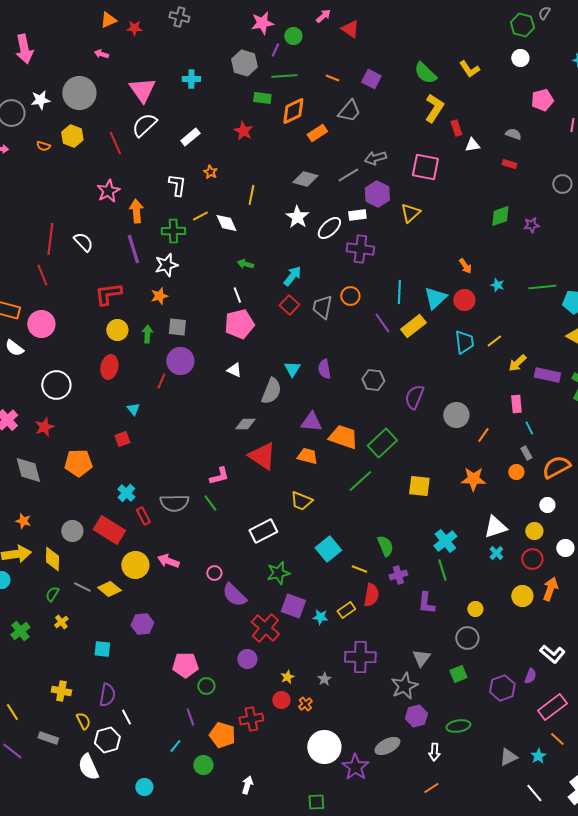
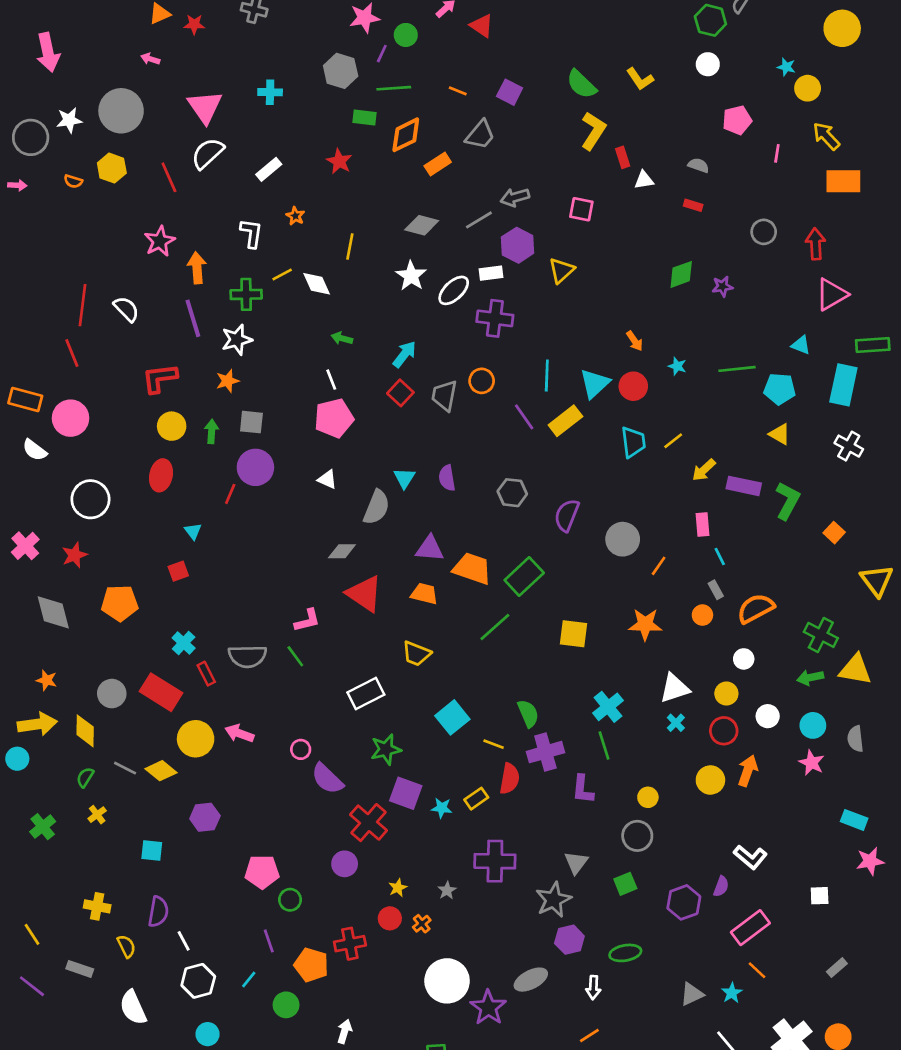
pink square: (425, 167) -> (581, 209), size x0.7
purple cross: (398, 575) -> (545, 752), size x1.5
white hexagon: (107, 740) -> (198, 981), moved

